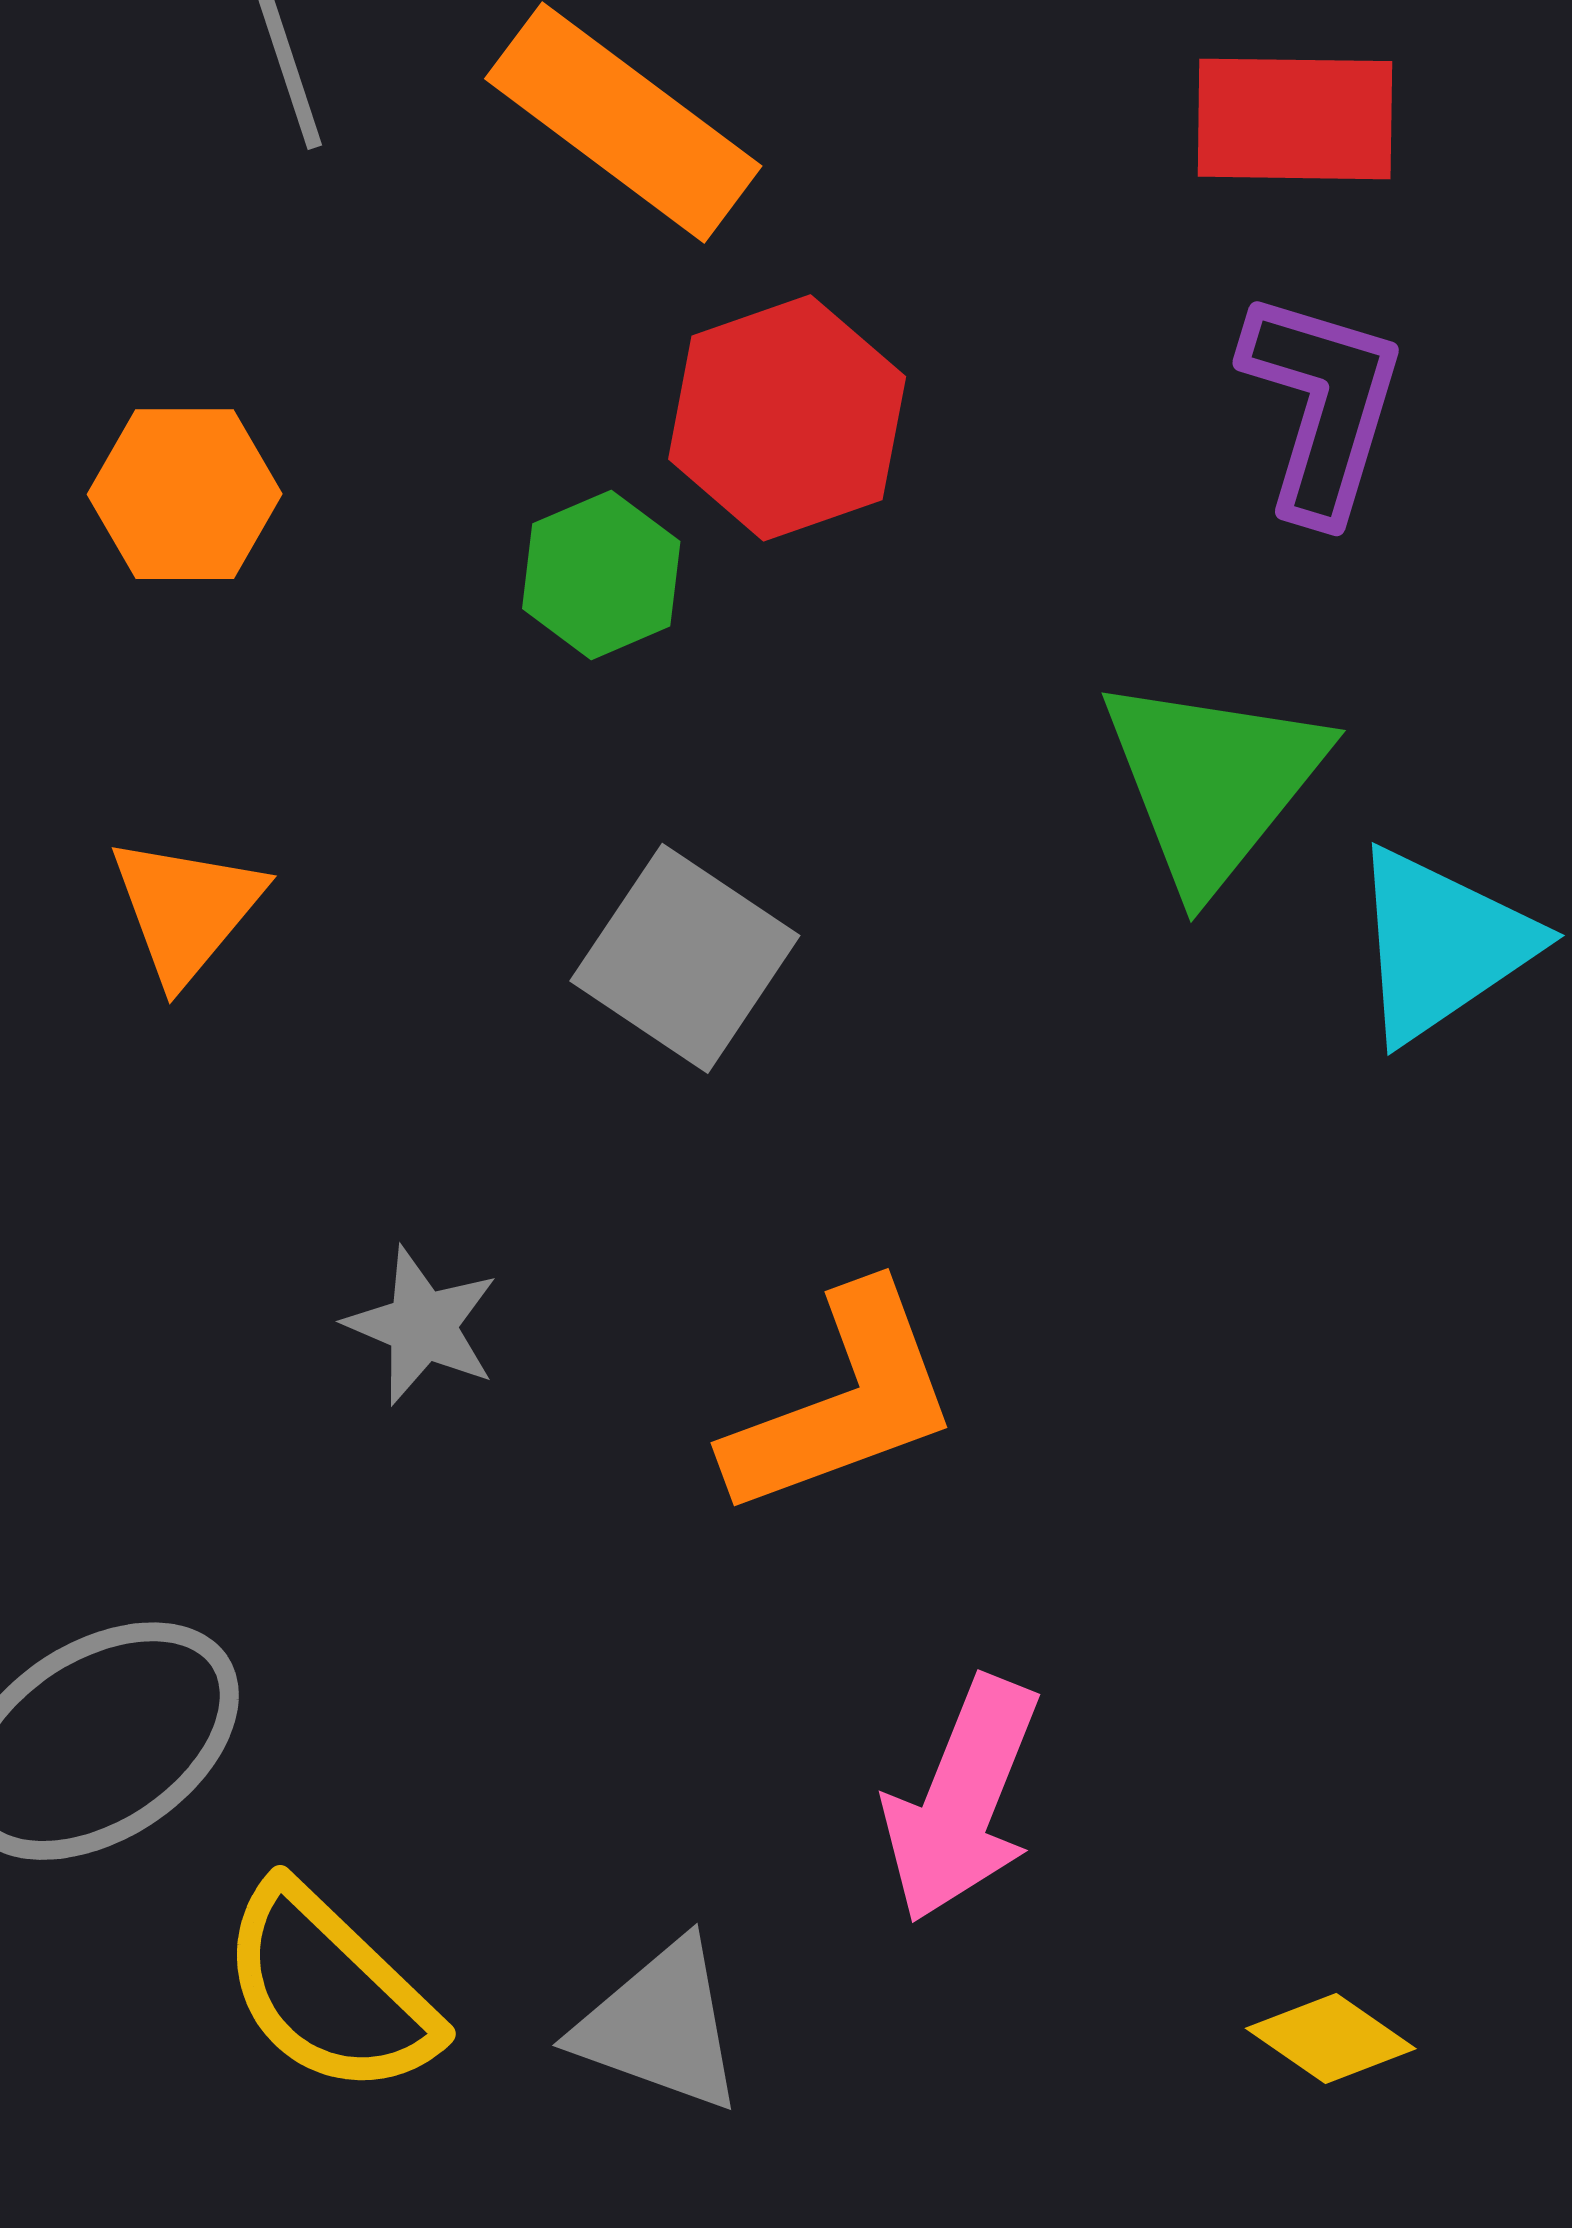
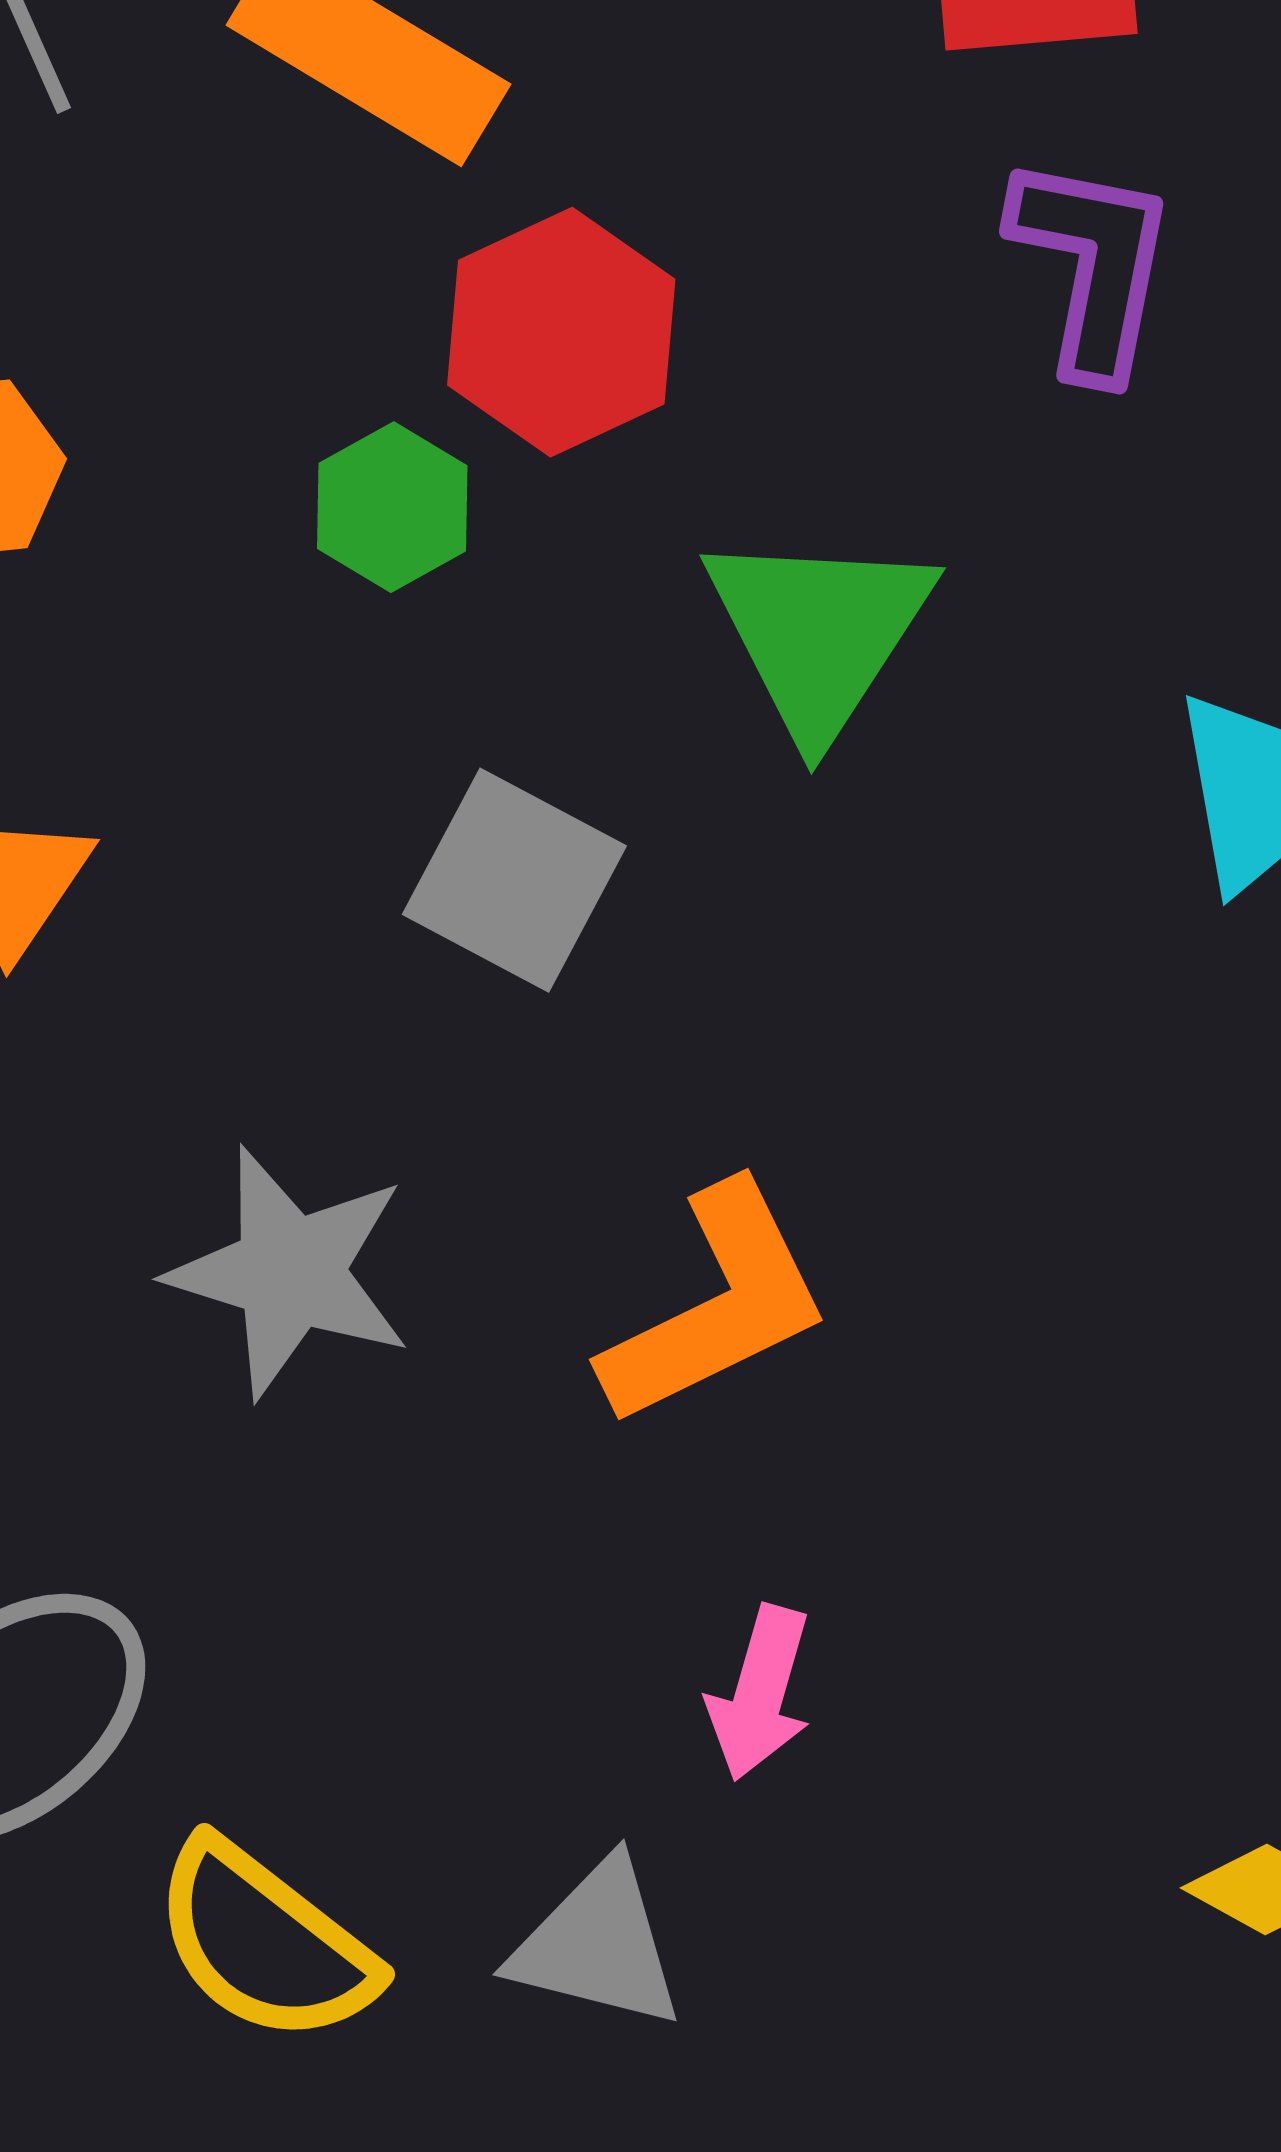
green triangle: (1213, 782) -> (819, 632), moved
gray star: (422, 1326) -> (290, 1272), size x1.6
pink arrow: (962, 1800) -> (760, 1693), moved, size x0.7

